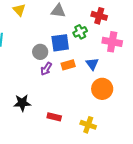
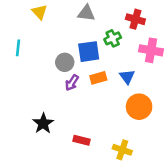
black star: (22, 103) -> (43, 123), turned -30

